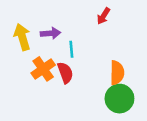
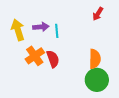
red arrow: (103, 16) -> (98, 14), moved
cyan line: (71, 49) -> (57, 31), moved

